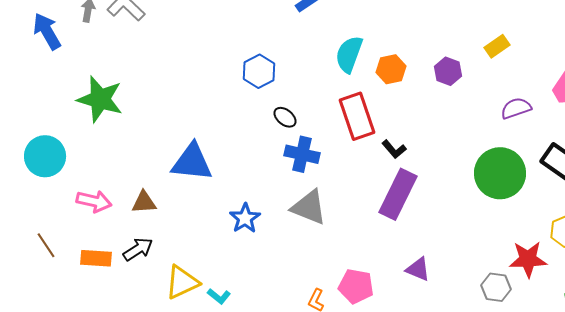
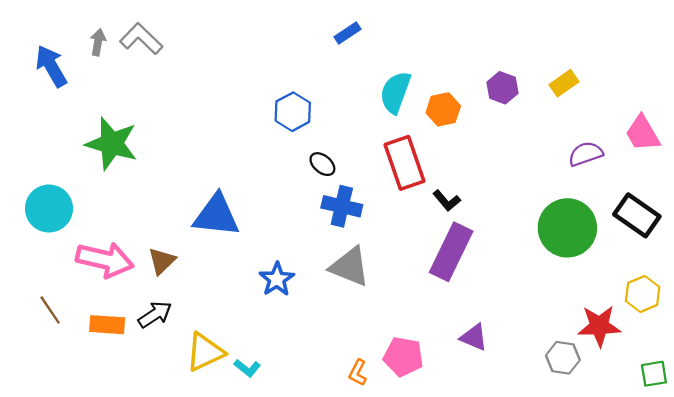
purple hexagon: (448, 71) -> (502, 88), moved
pink arrow: (94, 201) -> (105, 260), size x1.4
brown triangle: (144, 202) -> (162, 261), turned -40

